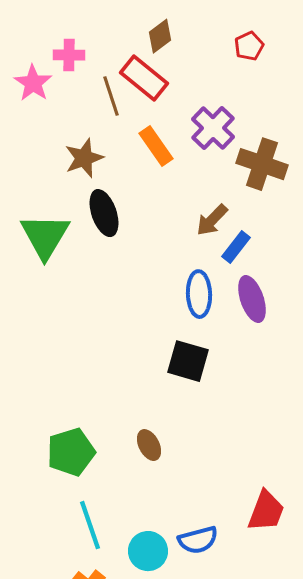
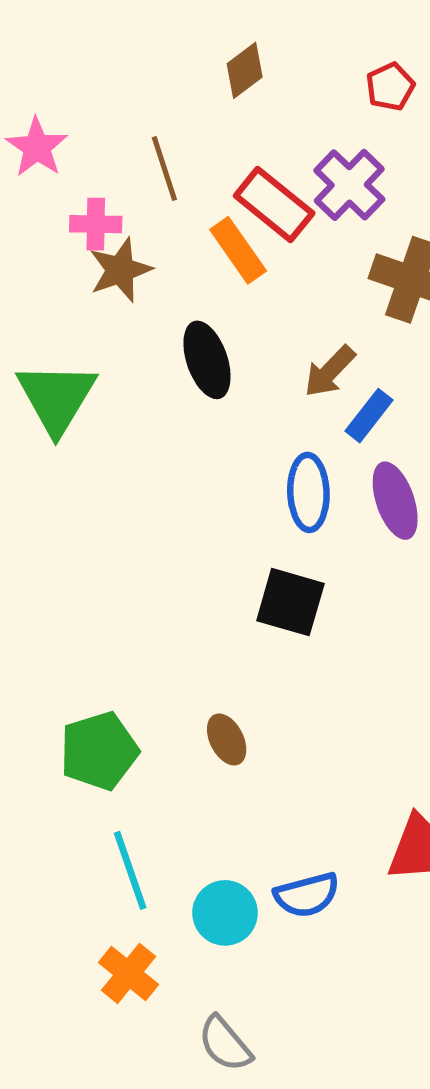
pink cross: (69, 55) -> (96, 224), moved
red rectangle: (144, 78) -> (274, 205), moved
purple cross: (213, 128) -> (349, 185), moved
black ellipse: (104, 213) -> (207, 360), moved

